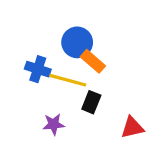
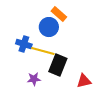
orange rectangle: (93, 61) -> (59, 14), moved
black rectangle: (91, 102) -> (58, 65), size x1.5

